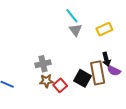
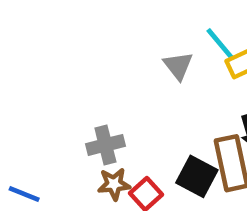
cyan line: (72, 16) -> (220, 44), moved

